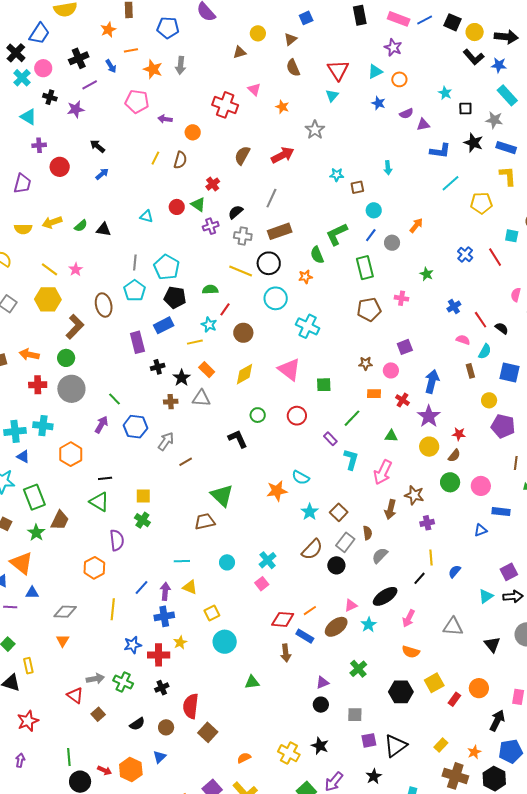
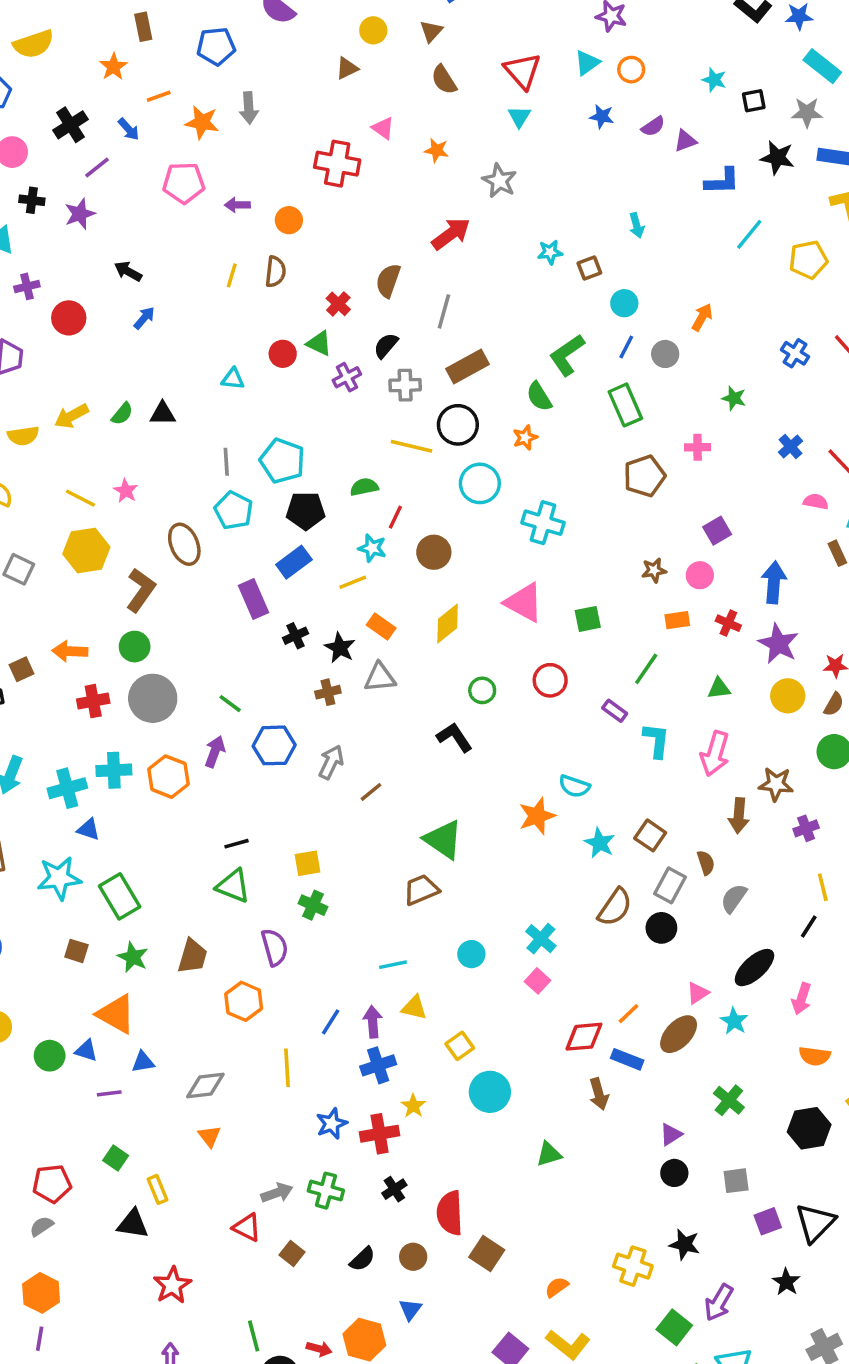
brown semicircle: (242, 155) -> (388, 281), moved
orange hexagon: (71, 454) -> (169, 777), moved
brown trapezoid: (60, 520) -> (192, 956), moved

